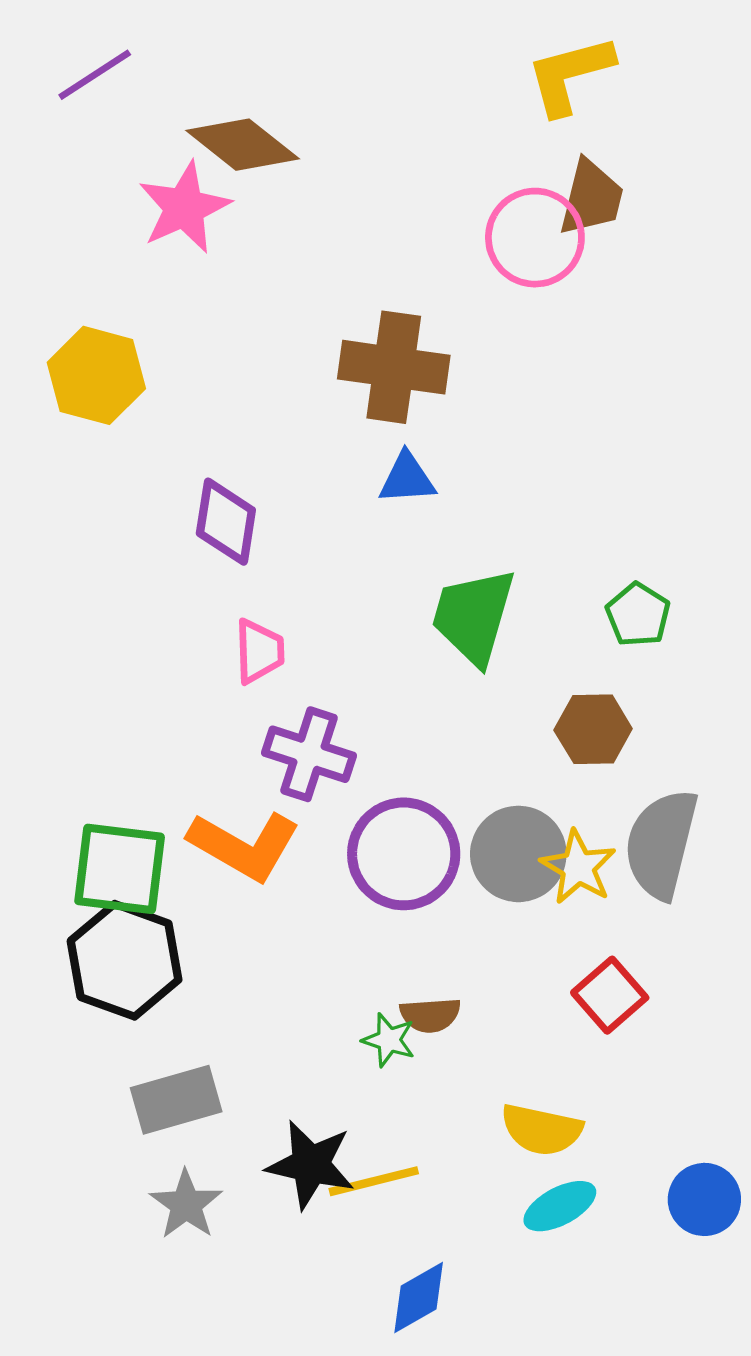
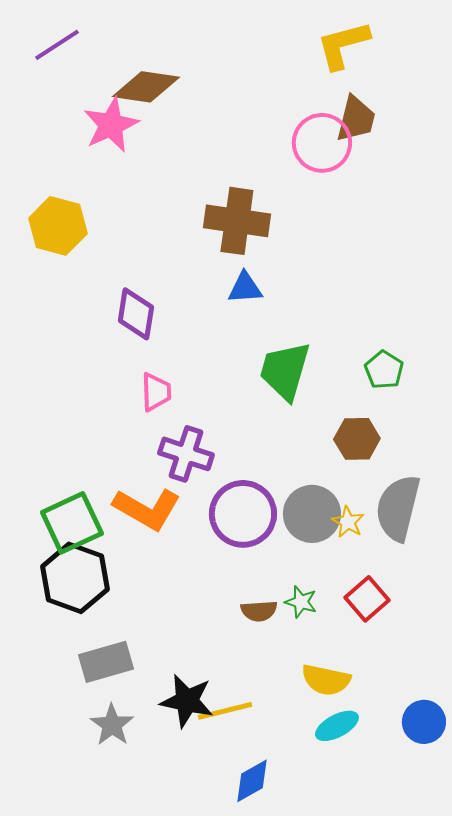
brown diamond: (243, 145) -> (146, 87), turned -30
yellow star: (578, 867) -> (348, 522), size x0.7
green square: (120, 869) -> (72, 523), turned -32
green star: (389, 1040) -> (301, 602), moved

